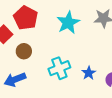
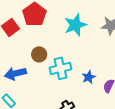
brown circle: (24, 51) -> (39, 54), moved

